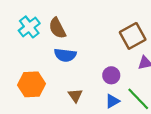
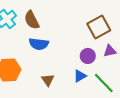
purple circle: (111, 75) -> (88, 56), moved
blue triangle: (112, 101) -> (80, 76), moved

